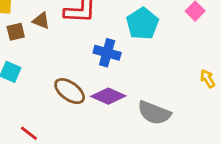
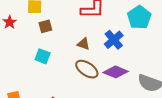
brown triangle: (41, 21) -> (83, 44), moved
blue cross: (107, 53) -> (114, 40), turned 36

